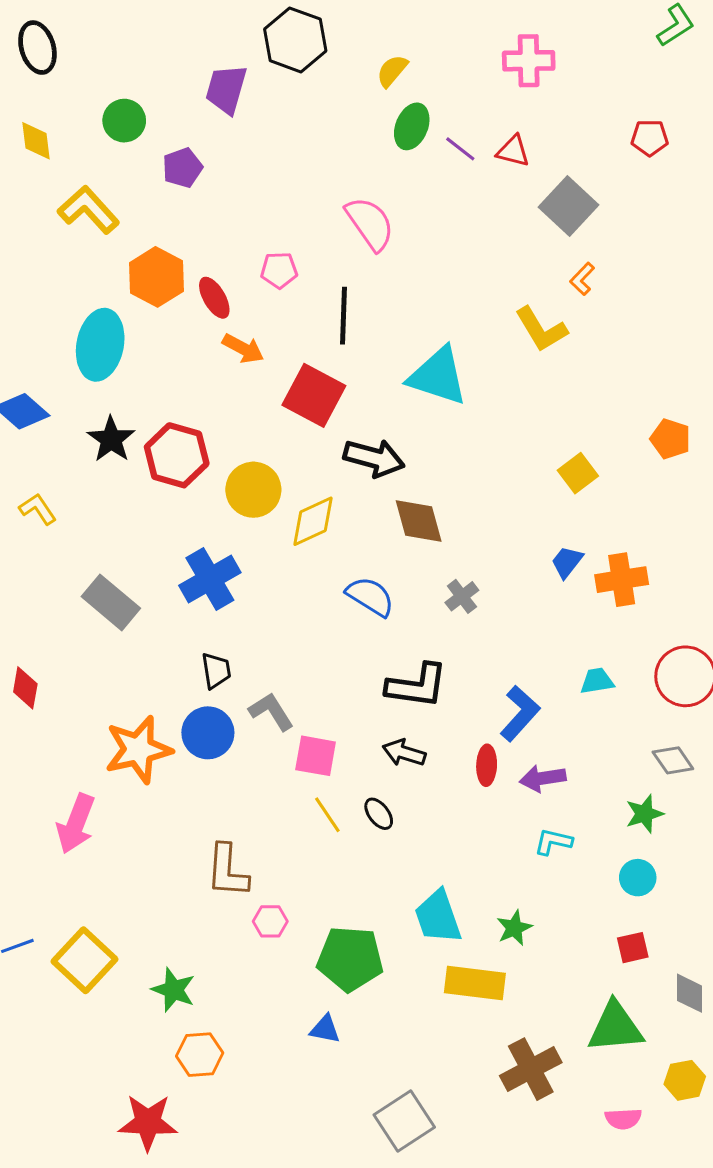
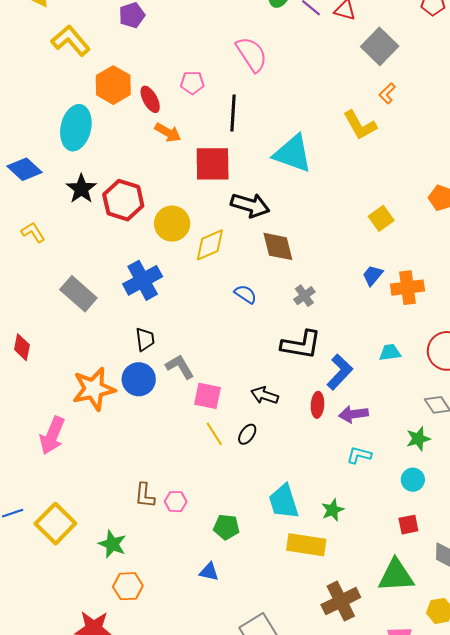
red square: (314, 395) -> (213, 164), turned -30
blue semicircle: (370, 596) -> (245, 294), size x0.7
black L-shape: (417, 686) -> (301, 345), moved
black ellipse: (379, 814) -> (247, 434), turned 70
brown L-shape: (227, 871) -> (145, 495), moved, size x0.7
green pentagon: (350, 959) -> (226, 527), size x0.6

